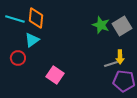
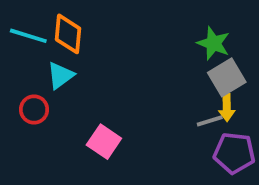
green star: (101, 25) -> (214, 43), moved
gray square: (122, 26) -> (227, 77), moved

